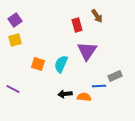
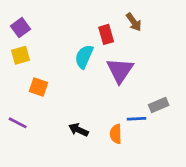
orange square: (38, 64) -> (38, 87), moved
cyan semicircle: (61, 64) -> (84, 57), moved
black arrow: (65, 94) -> (78, 130), moved, turned 32
orange semicircle: (84, 97) -> (116, 134), turned -96

